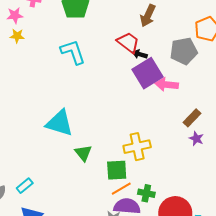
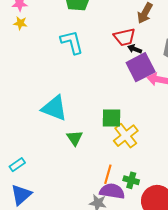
red trapezoid: (128, 42) -> (125, 37), turned 125
yellow cross: (137, 147) -> (126, 136), turned -30
green square: (117, 170) -> (112, 118), moved
orange line: (121, 189) -> (108, 174), turned -48

